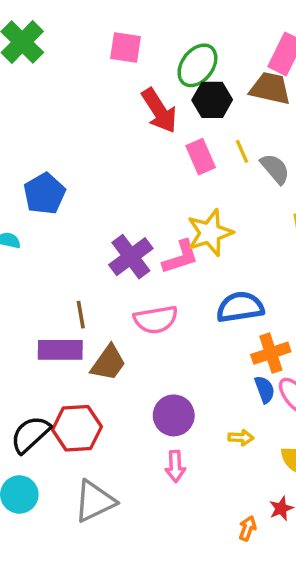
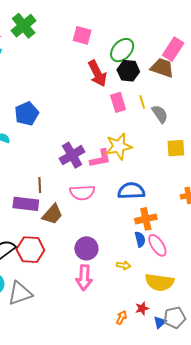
pink arrow: (175, 466) -> (84, 278), size x1.4
gray triangle: (95, 501) -> (20, 293), moved

